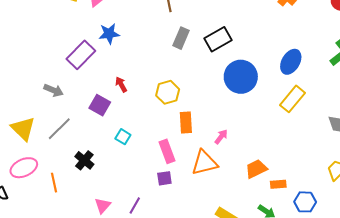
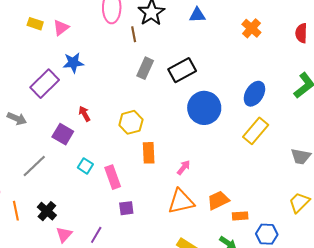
gray line: (59, 129) -> (34, 166), moved
pink rectangle: (167, 151) -> (113, 177), moved
black cross: (84, 160) -> (47, 211), moved
orange triangle: (204, 163) -> (181, 201), moved

